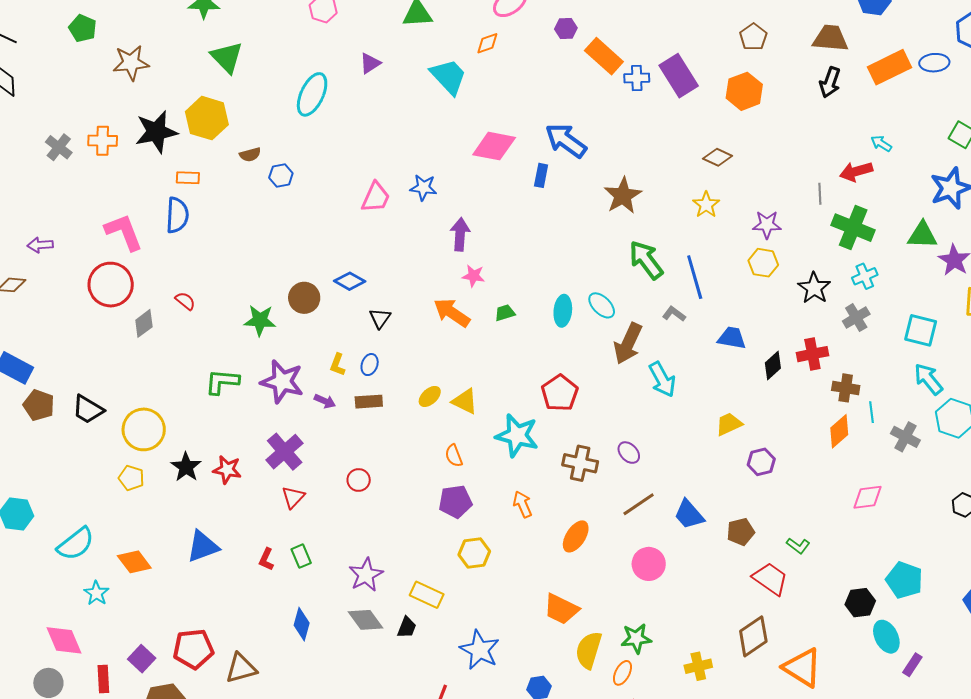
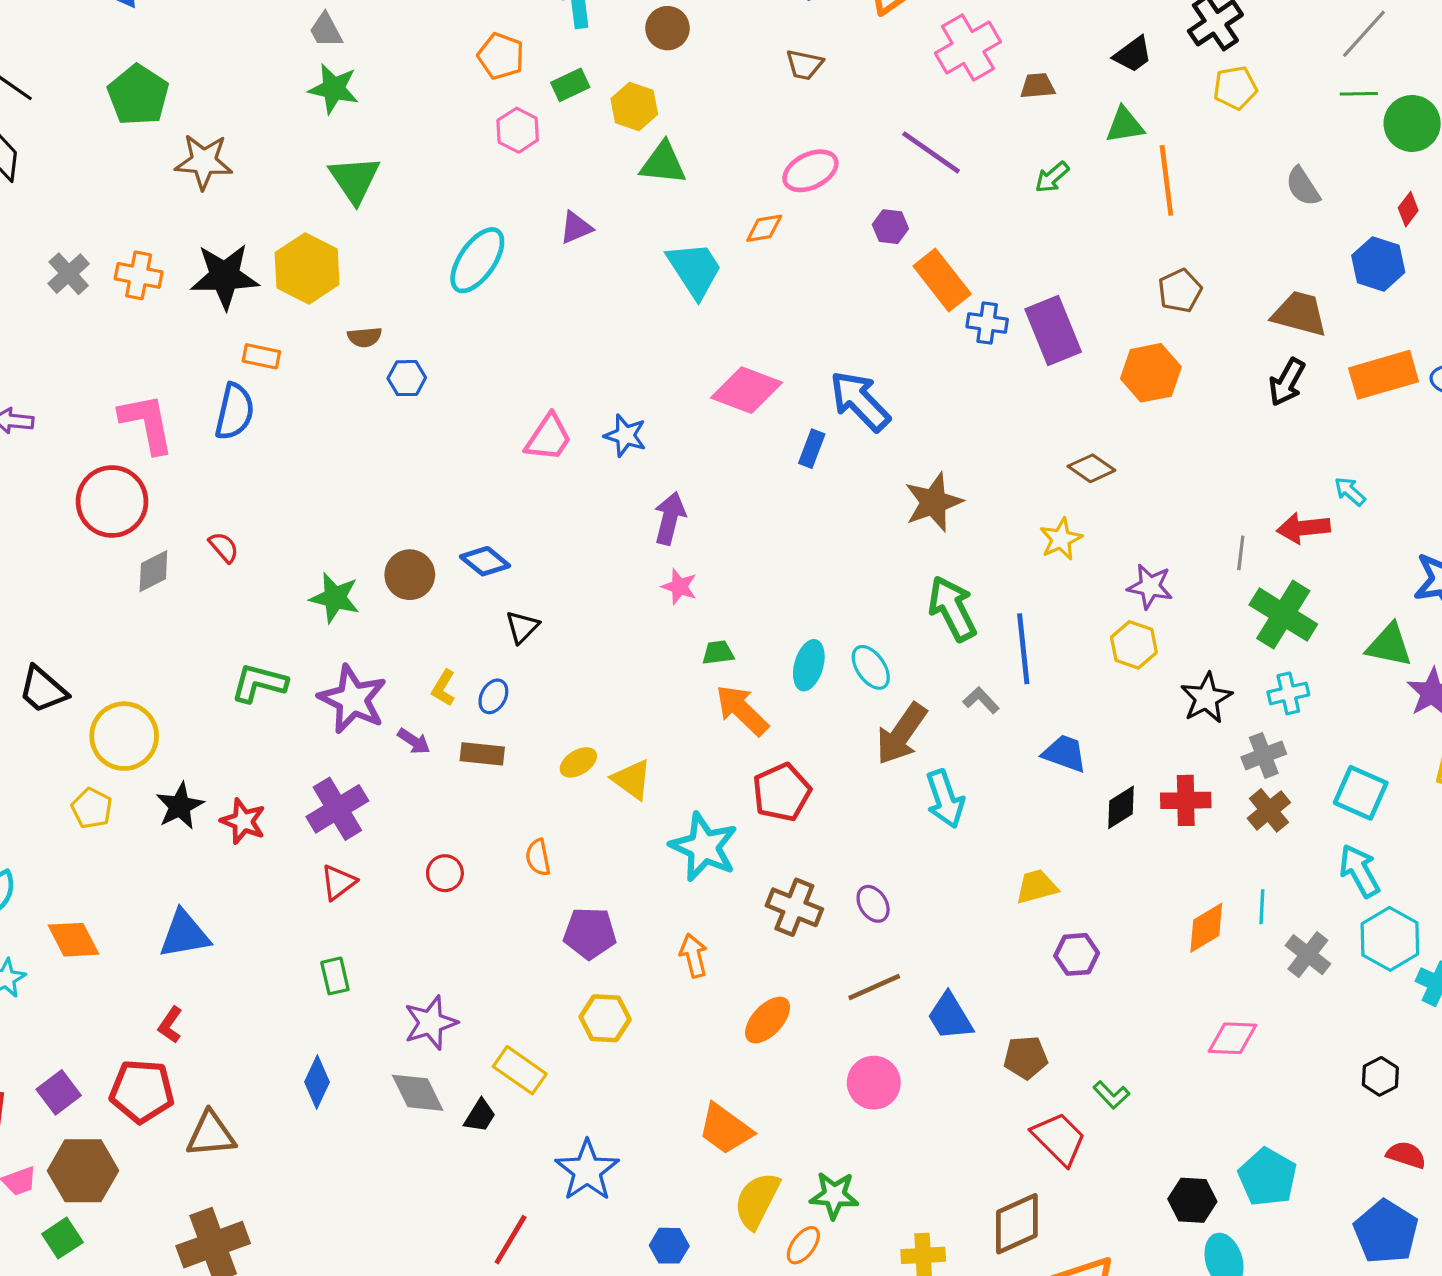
green pentagon: (83, 28) -> (138, 95), size x1.4
orange arrow: (452, 313) -> (742, 710), moved
brown cross: (846, 388) -> (1269, 810), moved, turned 32
orange semicircle: (454, 456) -> (538, 857), moved
red L-shape: (266, 559) -> (170, 1025), moved

